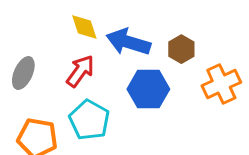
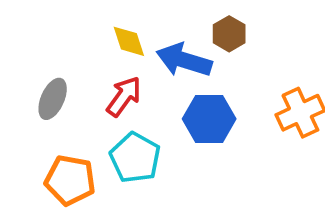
brown hexagon: (181, 49) -> (229, 34), moved

